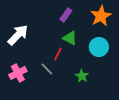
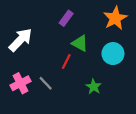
purple rectangle: (66, 15) -> (66, 18), moved
gray line: (47, 69) -> (46, 83), moved

